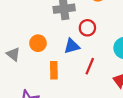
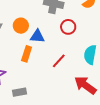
blue triangle: (72, 46) -> (37, 36), moved

